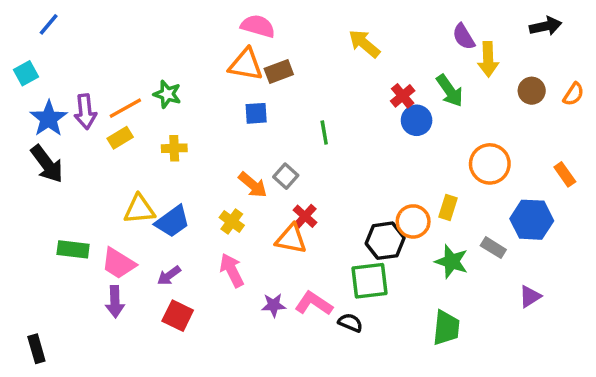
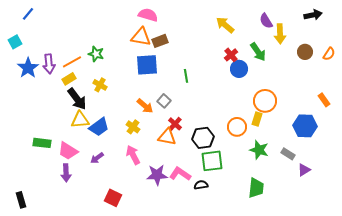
yellow arrow: (364, 44) -> (225, 25), moved
blue square: (256, 113) -> (147, 65), size x1.6
yellow cross: (174, 148) -> (100, 85), turned 32
black arrow: (47, 164) -> (77, 99), moved
orange circle: (490, 164) -> (265, 101), moved
black hexagon: (385, 241) -> (203, 138), moved
gray rectangle: (493, 248) -> (288, 154), moved
purple star: (274, 305) -> (157, 175), size x1.5
red square: (178, 316) -> (113, 198), moved
black semicircle: (350, 323) -> (201, 185), turned -32

